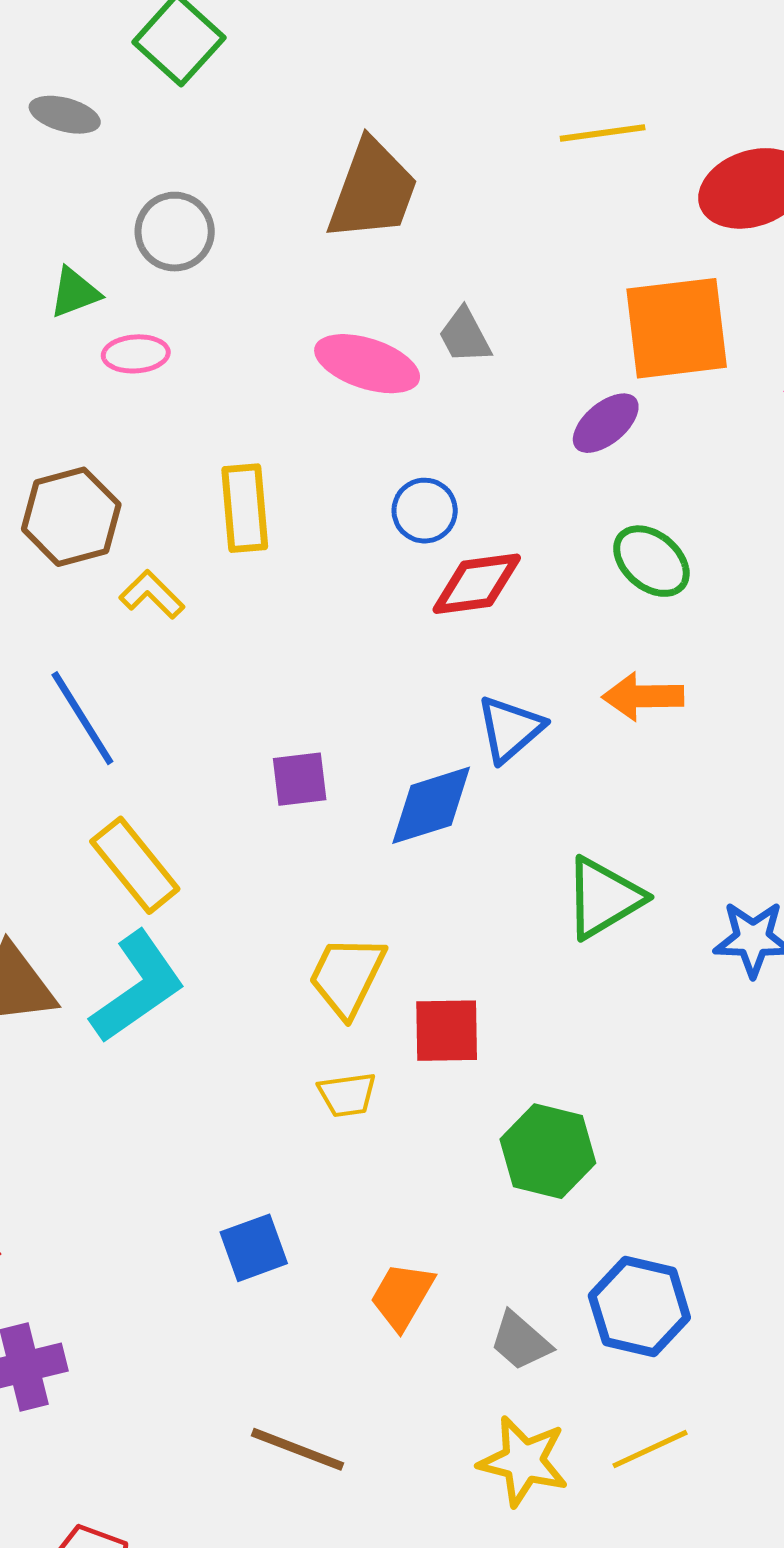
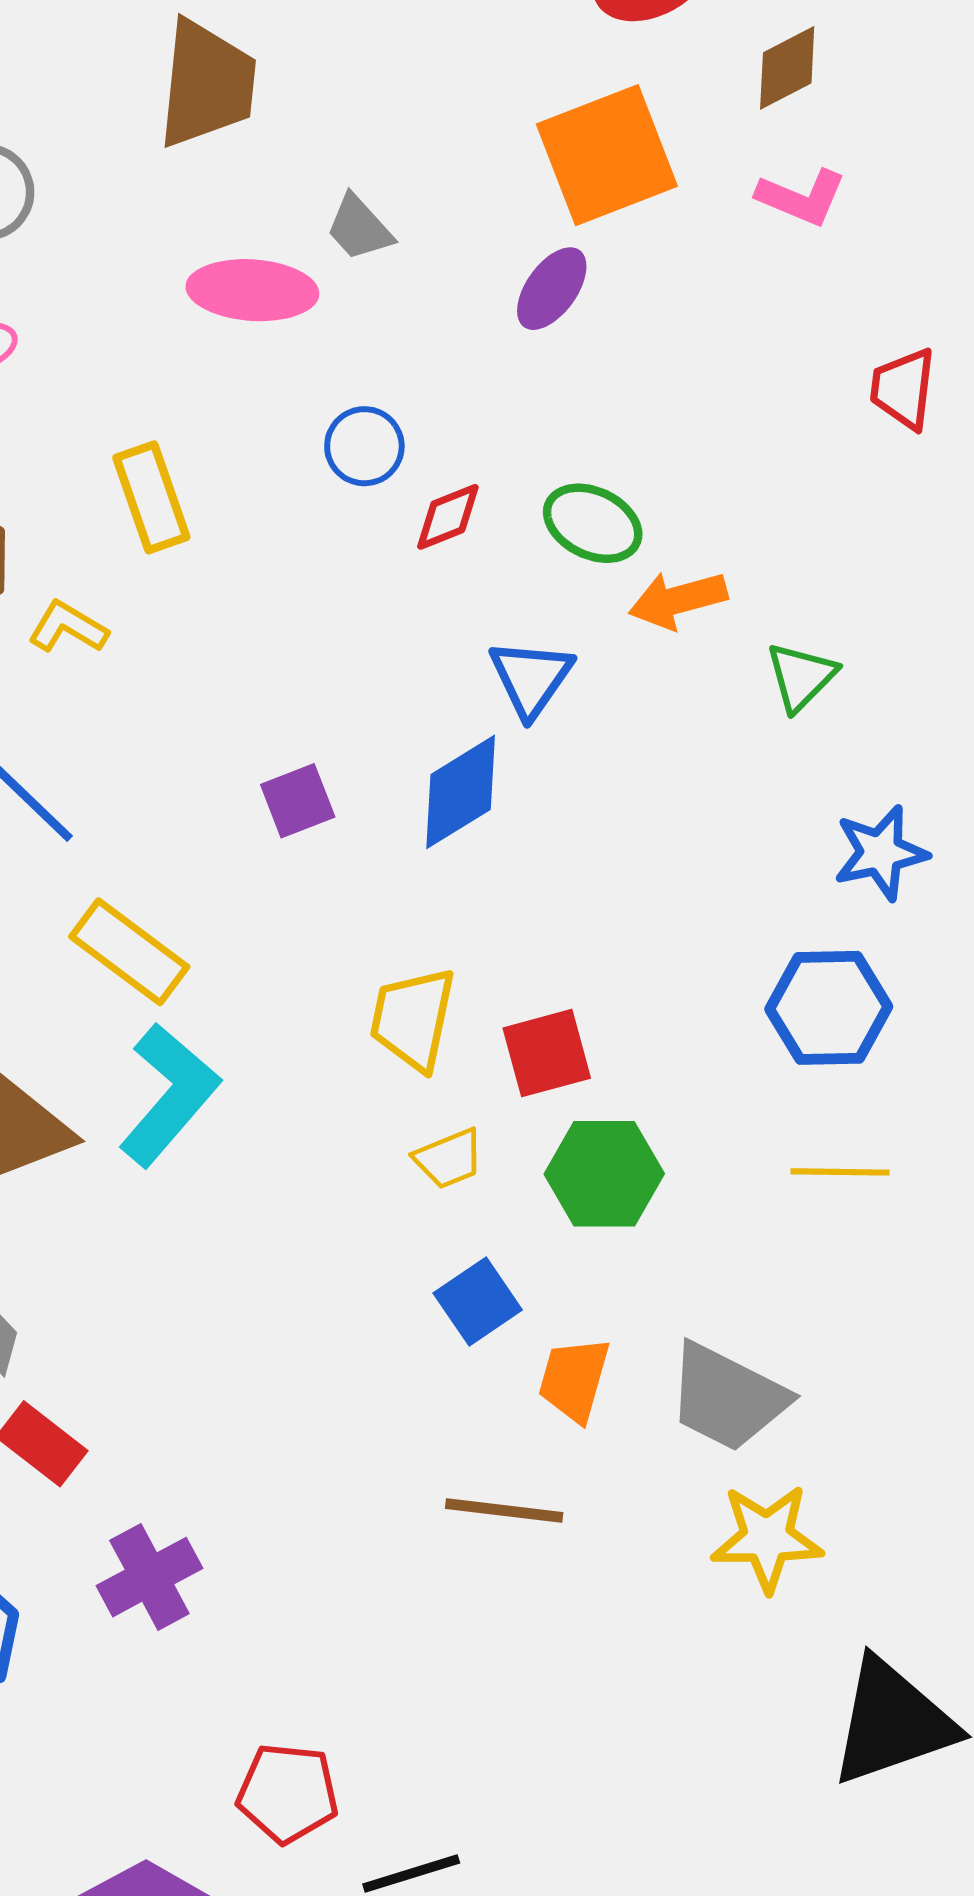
green ellipse: (651, 561) -> (593, 523), moved
red diamond: (477, 584) -> (448, 517), size x0.7
green triangle: (604, 898) -> (801, 677), moved, size x0.7
green hexagon: (548, 1151) -> (604, 1174), moved
blue square: (254, 1248) -> (478, 1301), moved
blue hexagon: (639, 1307) -> (829, 1008), moved
gray trapezoid: (520, 1341) -> (727, 1397), size x1.6
brown line: (298, 1449) -> (504, 1511), moved
yellow line: (650, 1449) -> (840, 1172), moved, turned 40

